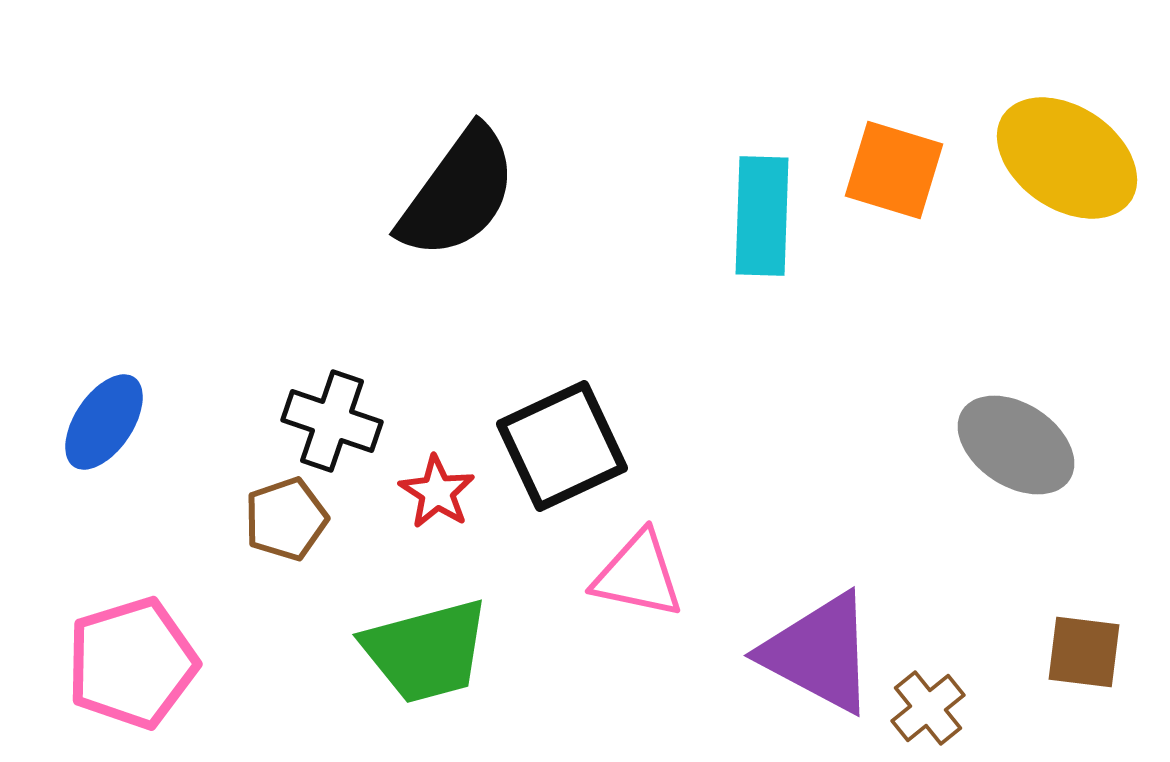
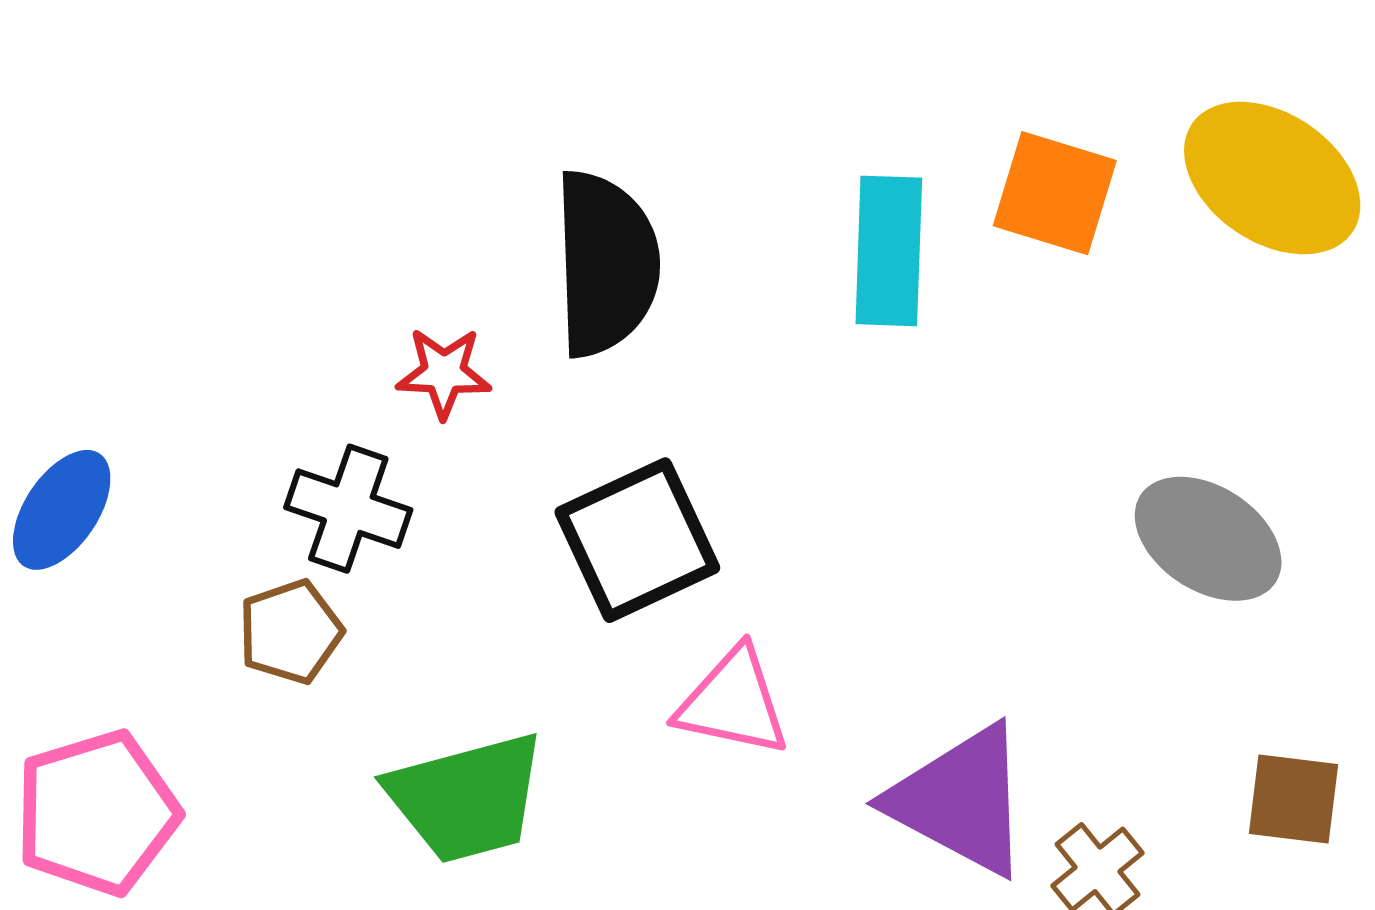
black semicircle: (458, 193) -> (606, 264), moved, turned -38
red star: (437, 492) -> (444, 373), moved, turned -30

